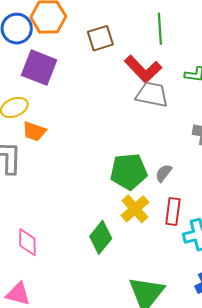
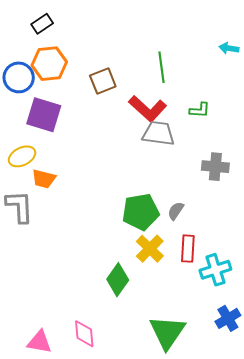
pink diamond: (27, 242) -> (84, 334), moved

